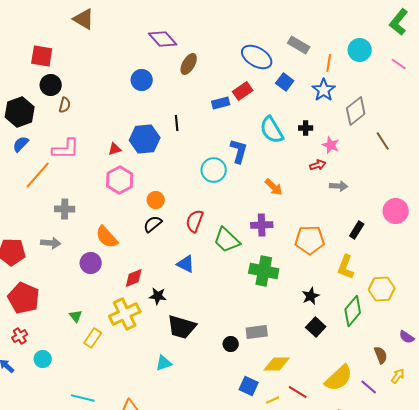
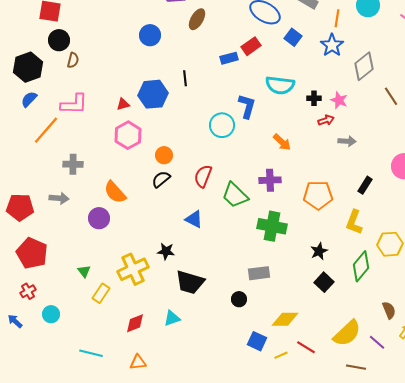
black cross: (306, 128) -> (314, 98), moved
cyan semicircle: (272, 130) -> (280, 85), turned -52
red diamond: (134, 278) -> (135, 323), moved
gray rectangle: (257, 332) -> (259, 273), moved

